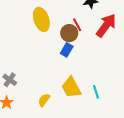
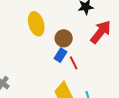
red line: (77, 25) -> (74, 63), moved

